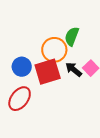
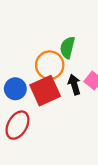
black arrow: (74, 69) -> (74, 85), turned 42

